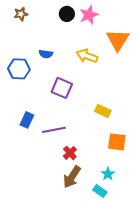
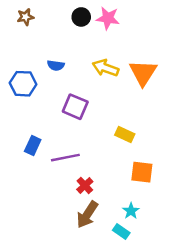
pink star: (89, 15) -> (108, 18), turned 30
orange triangle: (118, 40) -> (143, 73), moved

